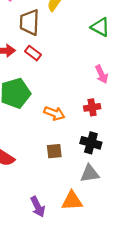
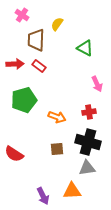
green triangle: (100, 27) -> (85, 48), moved
black cross: (91, 143) -> (88, 142), size x1.4

